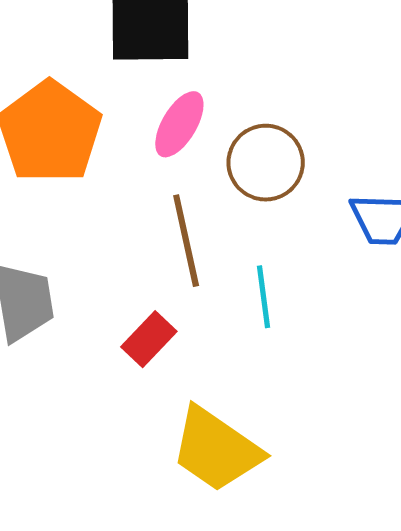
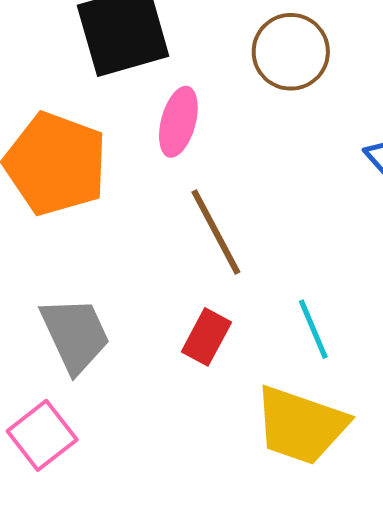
brown circle: (266, 163) -> (291, 52), moved
cyan line: (264, 297) -> (313, 329), moved

